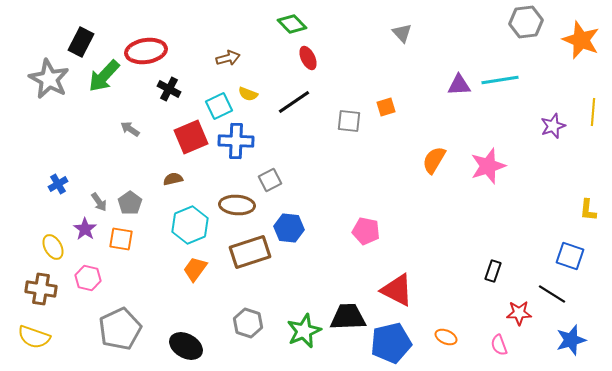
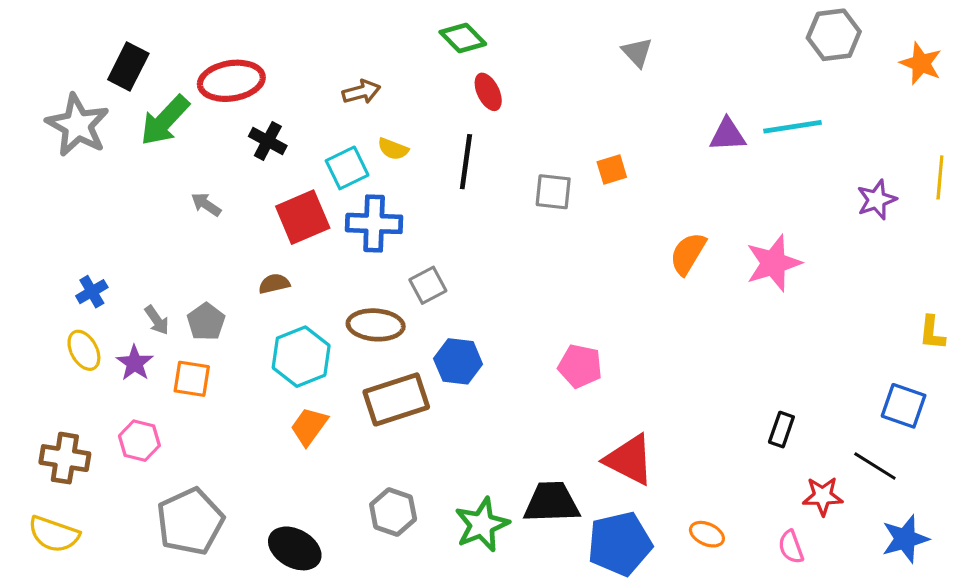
orange star: (581, 40) -> (921, 63), size x0.7
black line: (294, 102) -> (466, 162), turned -48
yellow ellipse: (53, 247) -> (84, 350), moved

